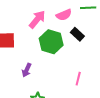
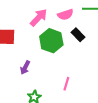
pink line: (78, 79) -> (66, 84), moved

